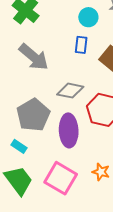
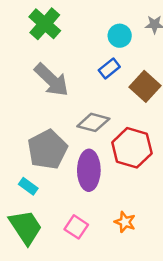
blue rectangle: (81, 45) -> (109, 68), turned 42
pink square: (61, 178) -> (76, 227), size x0.6

